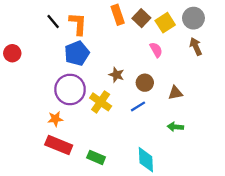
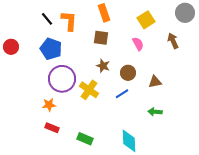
brown square: (141, 18) -> (101, 38), moved, turned -35
gray circle: (193, 18) -> (185, 13), moved
blue pentagon: (77, 53) -> (51, 49), moved, turned -30
red rectangle: (59, 145) -> (52, 128), size x0.6

